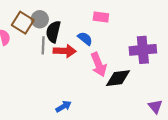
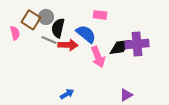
blue semicircle: (85, 39) -> (86, 34), size x1.5
gray line: (43, 45) -> (49, 40), turned -70
black diamond: (118, 78) -> (120, 47), moved
purple triangle: (155, 106) -> (126, 95), moved, turned 40

